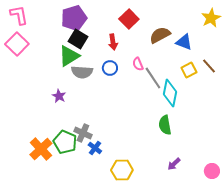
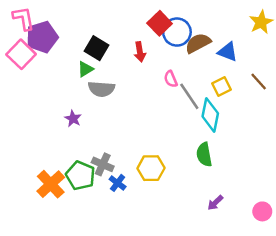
purple pentagon: (74, 18) -> (42, 37), moved
green triangle: (69, 56) -> (85, 69), size x0.6
blue circle: (110, 68) -> (177, 32), moved, size x1.5
yellow square: (189, 70) -> (221, 86), moved
yellow hexagon: (122, 170) -> (151, 168), moved

